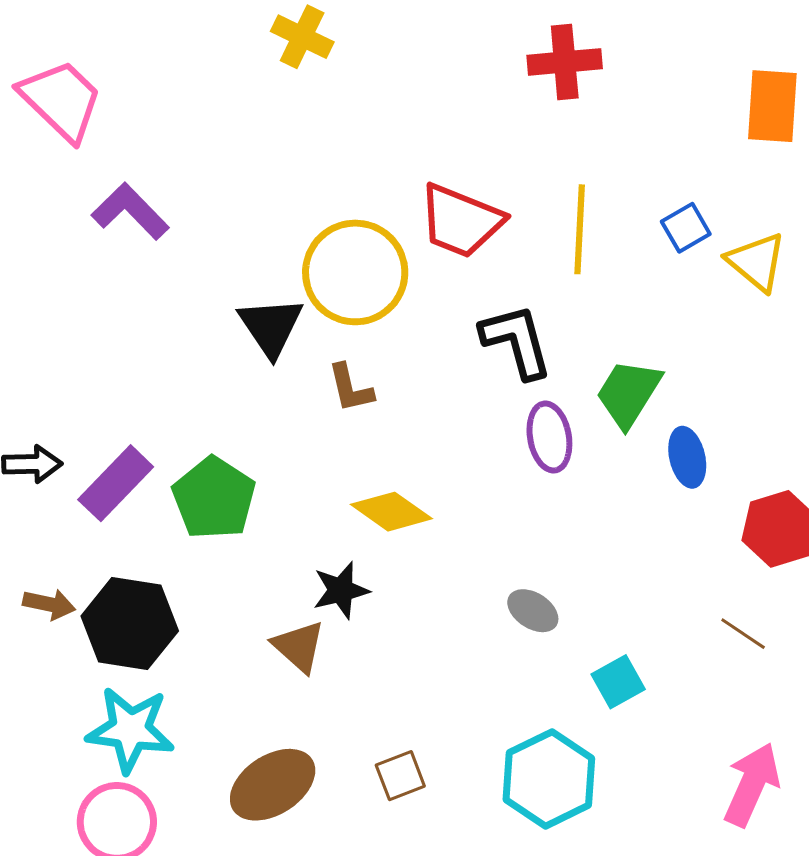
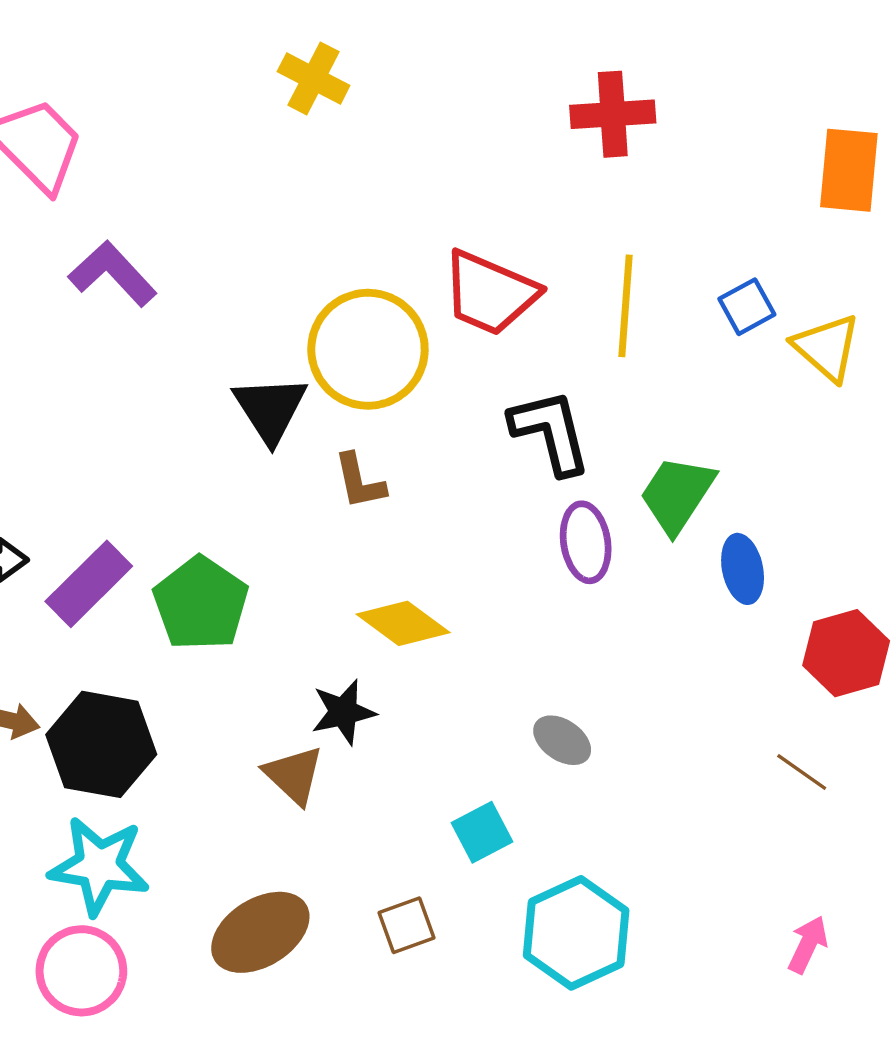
cyan square: (618, 682) -> (482, 832), moved
pink arrow: (752, 784) -> (808, 944), size x0.6

